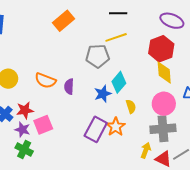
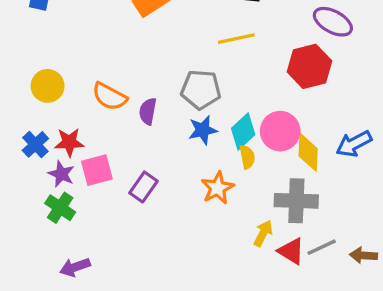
gray pentagon: (98, 56) -> (201, 90), moved
yellow diamond: (164, 73) -> (308, 152), moved
cyan diamond: (119, 82) -> (243, 131), moved
pink circle: (164, 104) -> (280, 131), moved
purple rectangle: (96, 129) -> (143, 187), moved, size x0.7

